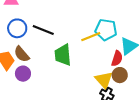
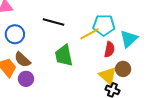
black line: (43, 30) -> (54, 22), moved
red semicircle: (117, 59) -> (109, 49), moved

